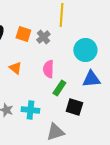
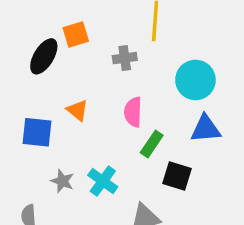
orange square: (23, 34) -> (76, 34), moved, turned -35
gray cross: (43, 37) -> (125, 58), turned 32
cyan cross: (30, 110) -> (103, 181), turned 30

